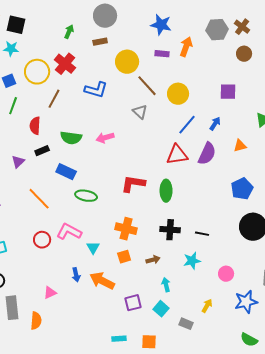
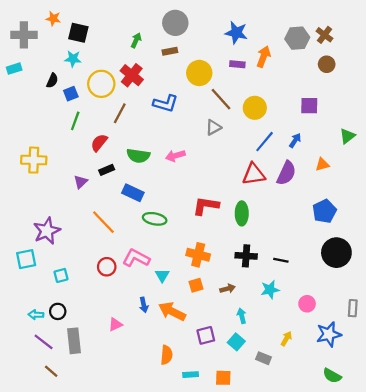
gray triangle: (140, 112) -> (213, 127), turned 49
red semicircle: (35, 126) -> (99, 143), turned 36
orange semicircle: (36, 321) -> (167, 355), moved

